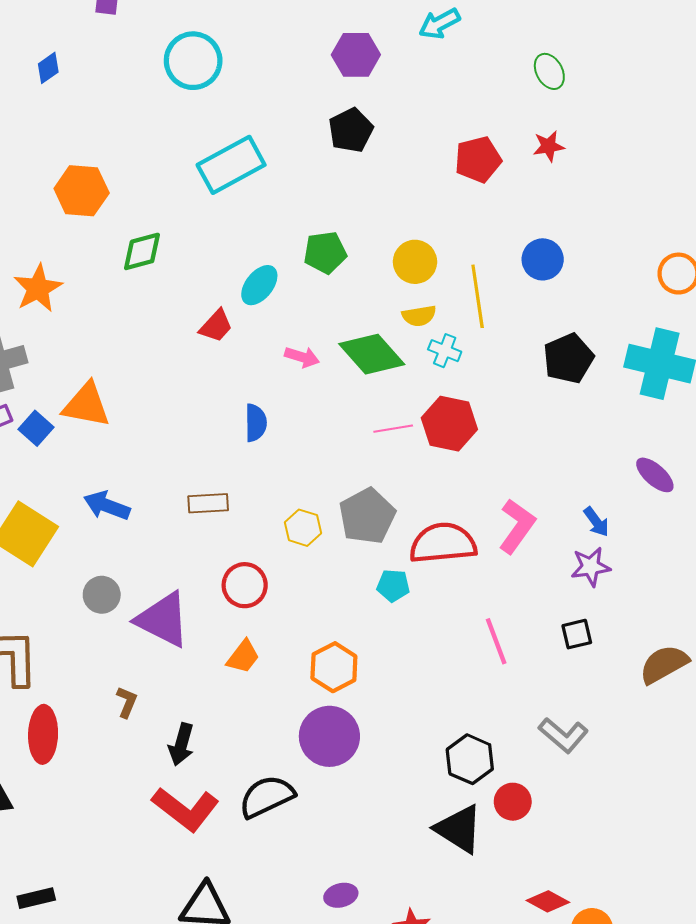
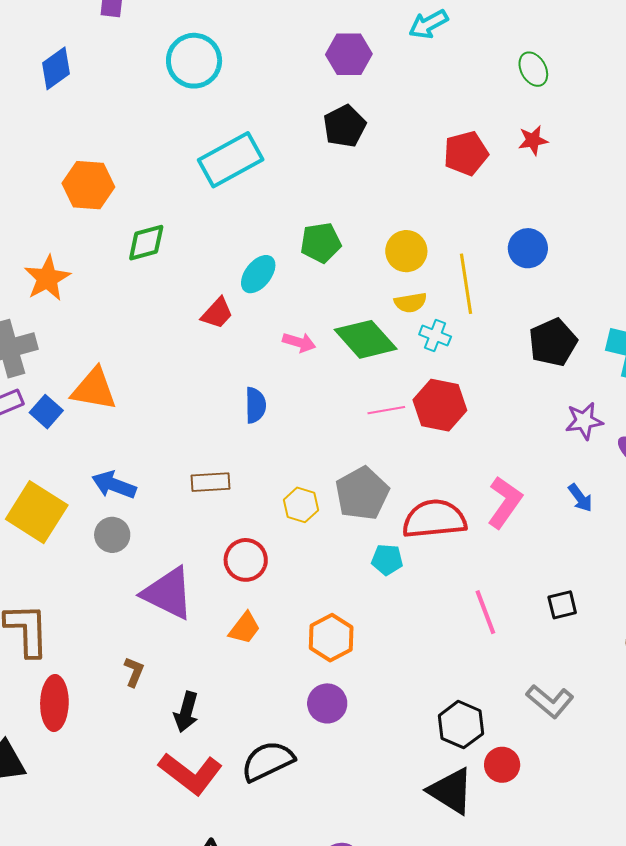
blue diamond: (48, 68) -> (56, 68), size x1.4
purple star: (591, 567) -> (584, 421), moved
gray circle: (102, 595) -> (112, 535), moved
purple circle: (329, 736) -> (327, 703), size x0.7

